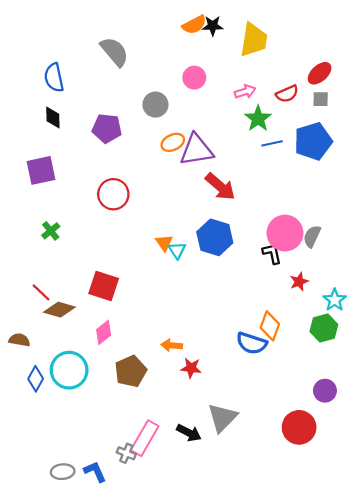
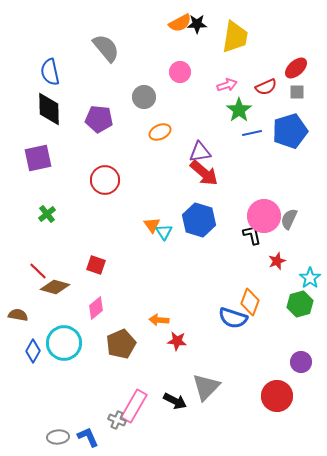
black diamond: (53, 118) -> (49, 109), size x1.6
purple triangle: (196, 150) -> (200, 152), moved, size x0.7
red square: (104, 286) -> (96, 265), size x0.7

